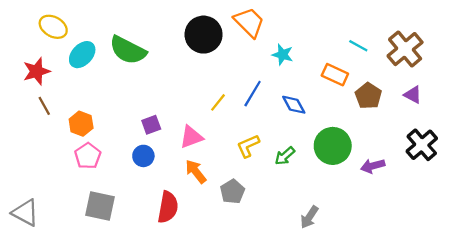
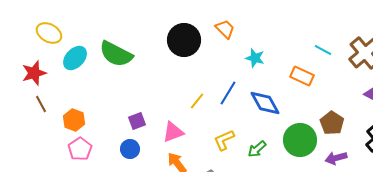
orange trapezoid: (249, 22) -> (225, 29), size x0.7
brown pentagon: (368, 96) -> (332, 123), moved
blue diamond: (294, 105) -> (265, 103), size x1.4

